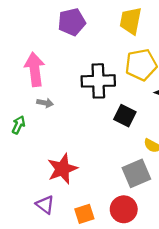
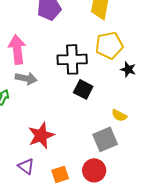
gray arrow: (45, 103) -> (26, 78), size x1.5
black square: (125, 116) -> (83, 89), moved

